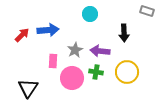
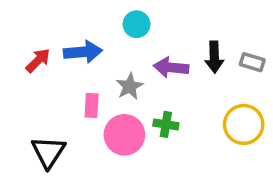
gray rectangle: (147, 11) -> (252, 62), moved
cyan circle: (90, 14) -> (136, 24), moved
purple arrow: (100, 51) -> (171, 67), moved
yellow circle: (127, 72) -> (244, 124), moved

